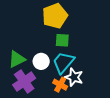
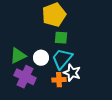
purple cross: (24, 81) -> (25, 77), turned -30
orange cross: (60, 85) -> (59, 80), turned -32

